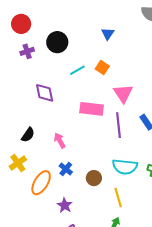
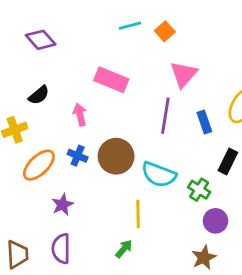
purple diamond: (45, 93) -> (41, 40), moved, turned -45
pink rectangle: (92, 109) -> (111, 80), moved
blue cross: (66, 169) -> (78, 156), turned -32
brown circle: (94, 178) -> (116, 156), moved, size x1.6

